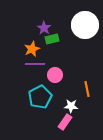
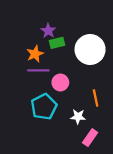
white circle: (85, 25) -> (90, 49), moved
pink rectangle: (65, 122) -> (90, 138), moved

